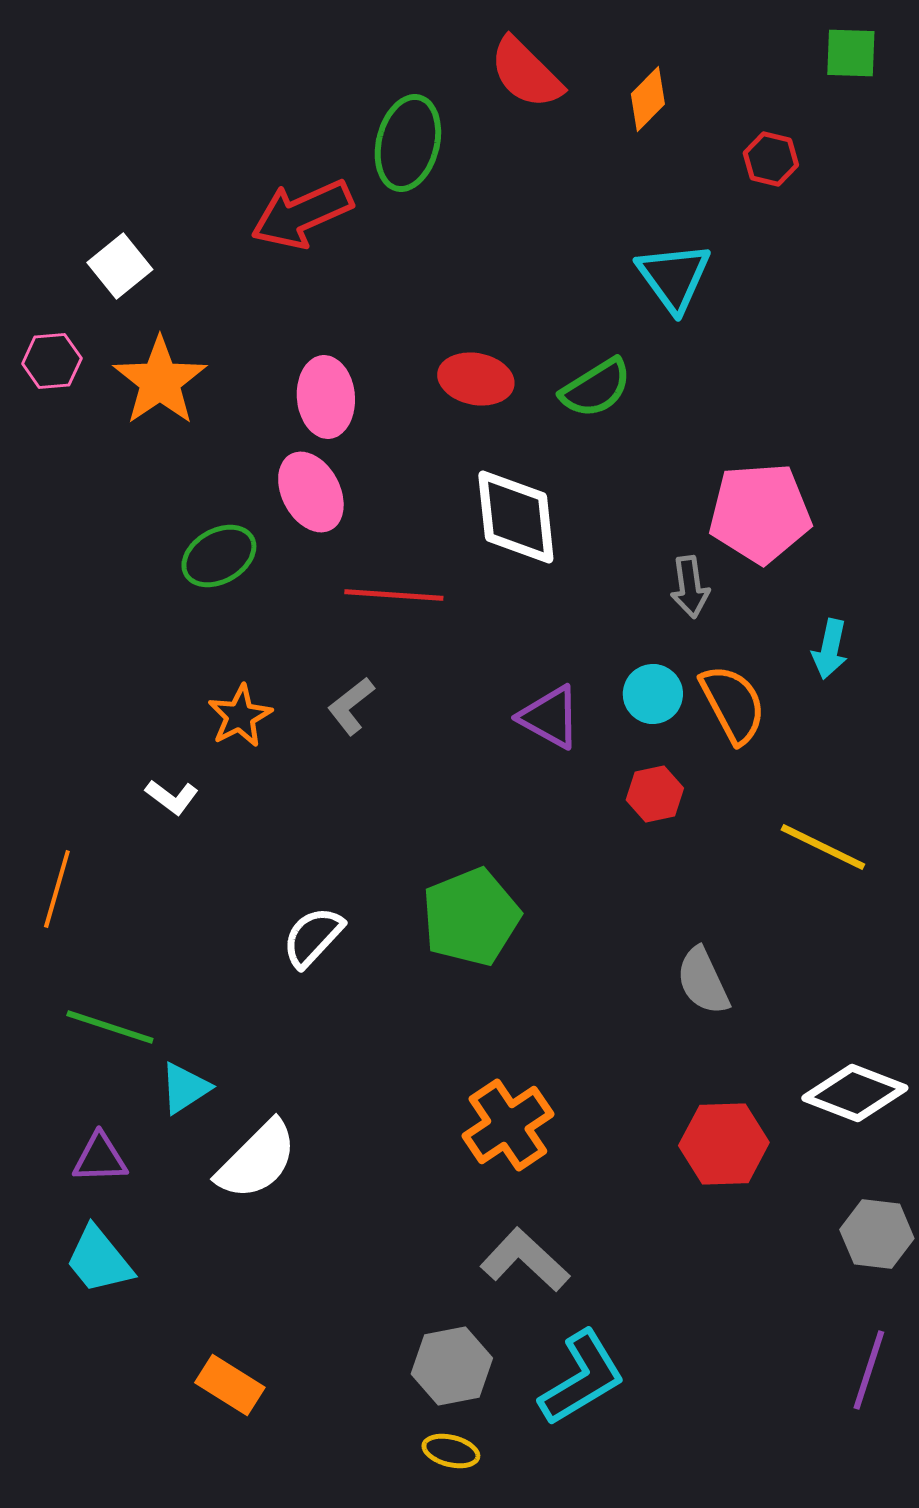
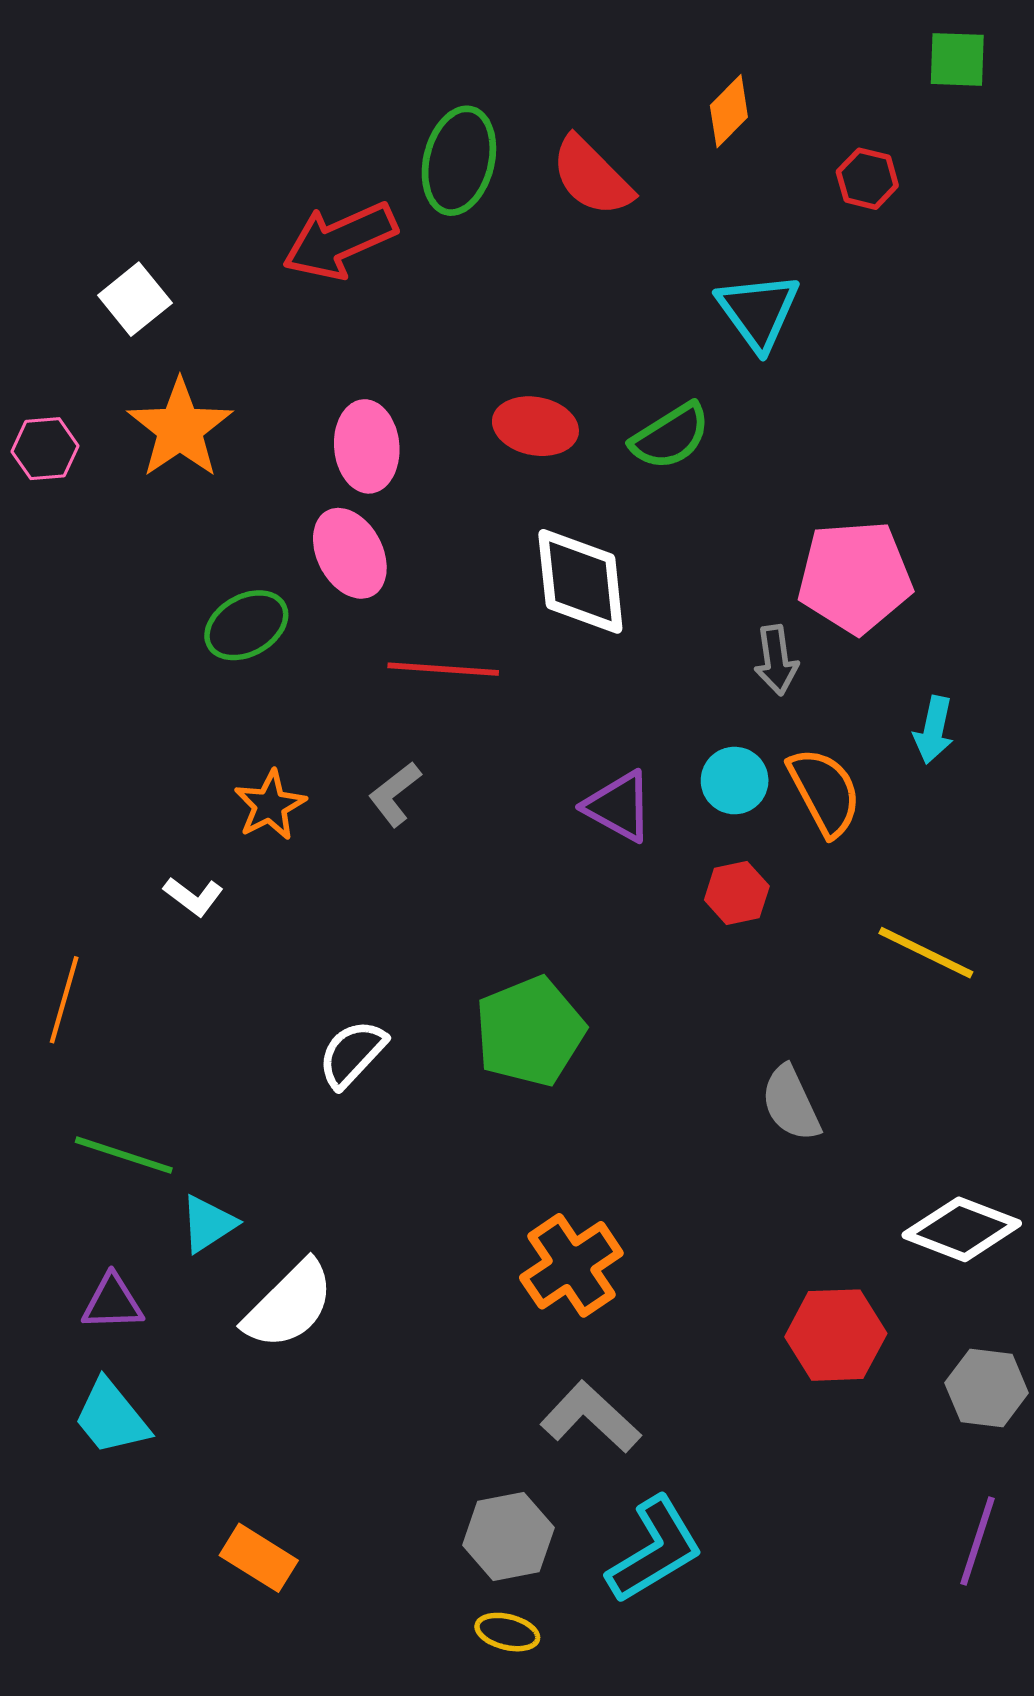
red semicircle: (526, 73) -> (592, 176), moved
pink hexagon: (52, 361) -> (45, 449), moved
red hexagon: (724, 1144) -> (836, 1335), moved

